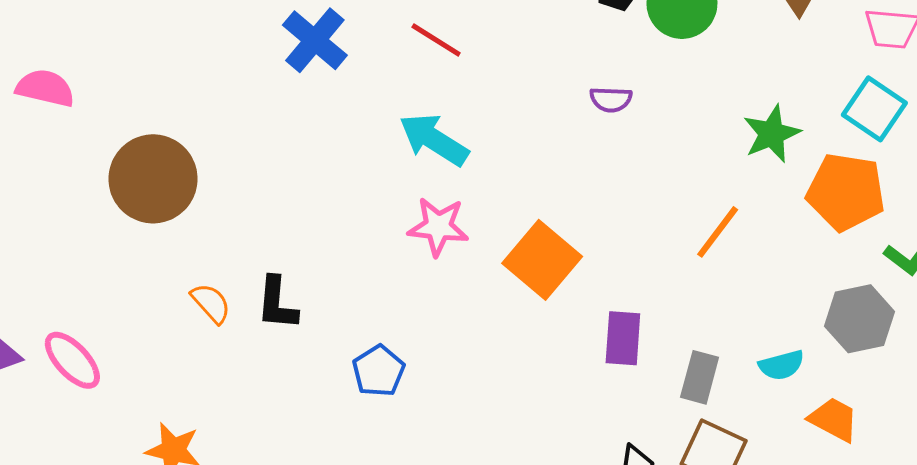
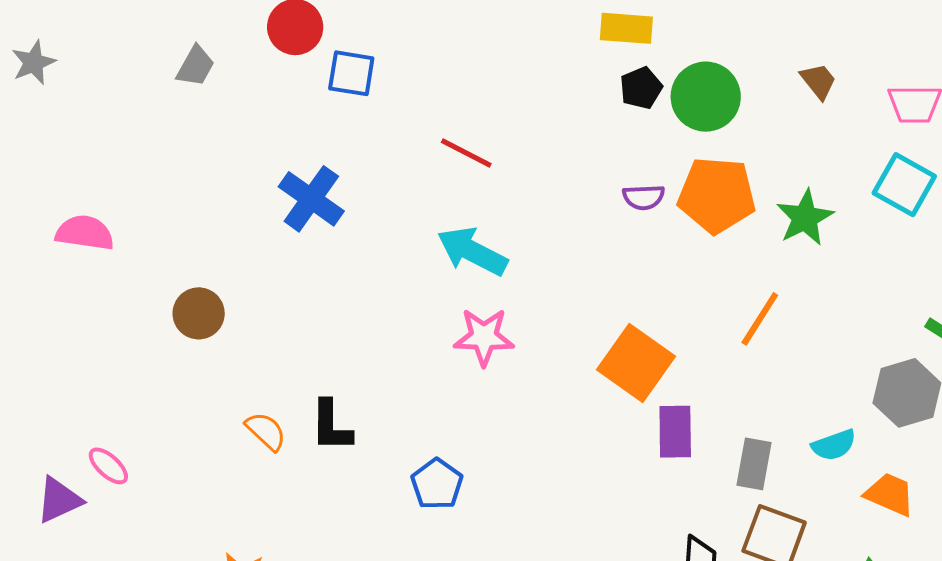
blue cross: (315, 40) -> (311, 199), moved
brown circle: (153, 179) -> (199, 313), size x0.6
orange pentagon: (846, 192) -> (717, 195), moved
orange square: (542, 260) -> (636, 363), moved
pink ellipse: (72, 360) -> (108, 466), moved, size x0.7

